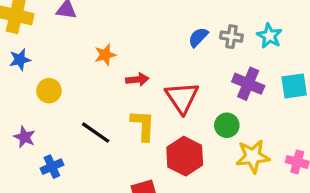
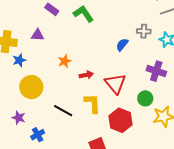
gray cross: (231, 37) -> (144, 31), moved
blue star: (20, 60) -> (19, 60), moved
yellow circle: (49, 91) -> (31, 87), size x1.5

